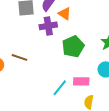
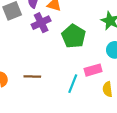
brown line: (19, 57) -> (32, 76), moved

